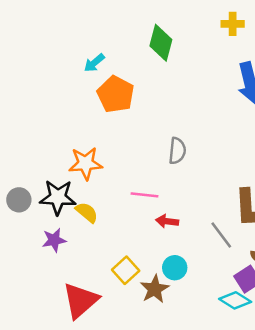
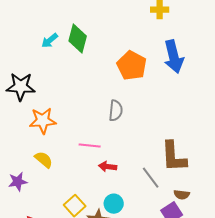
green diamond: (161, 43) -> (78, 39), moved
orange pentagon: (116, 94) -> (132, 66), moved
black star: (58, 197) -> (21, 87), moved

